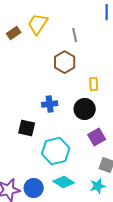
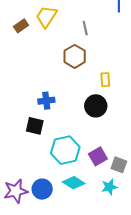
blue cross: (50, 104) -> (46, 101), moved
purple square: (97, 137) -> (98, 156), moved

